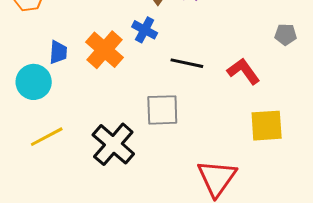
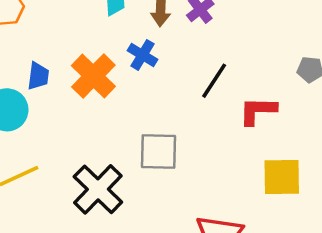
black line: (187, 63) -> (214, 81), moved, turned -72
red L-shape: (244, 71) -> (258, 111), turned -56

